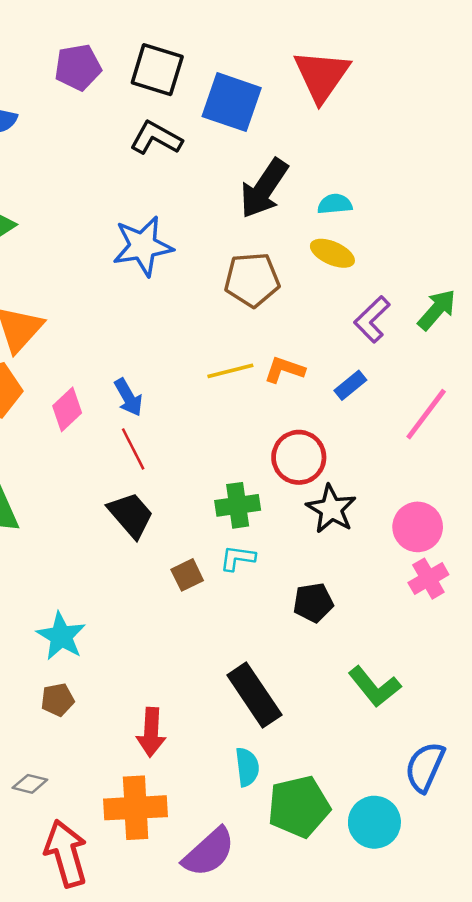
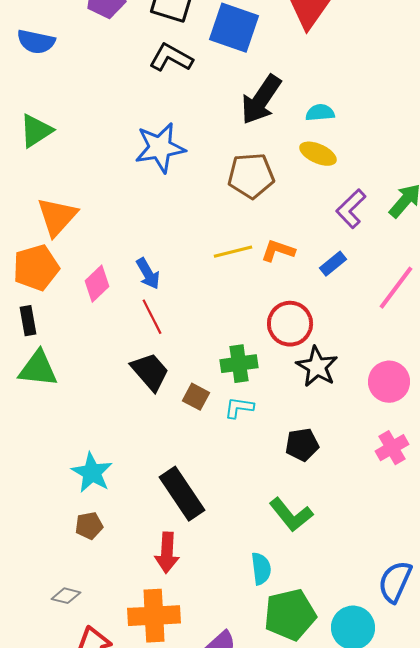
brown square: (187, 575) -> (196, 397), moved, turned -36
pink cross: (428, 579) -> (392, 448), moved
green L-shape: (374, 687) -> (291, 515), moved
black rectangle: (254, 695) -> (182, 494), moved
cyan semicircle: (247, 767) -> (261, 569), moved

